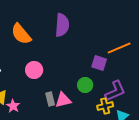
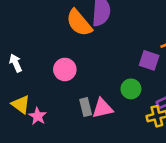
orange semicircle: (21, 34) -> (79, 23), moved

